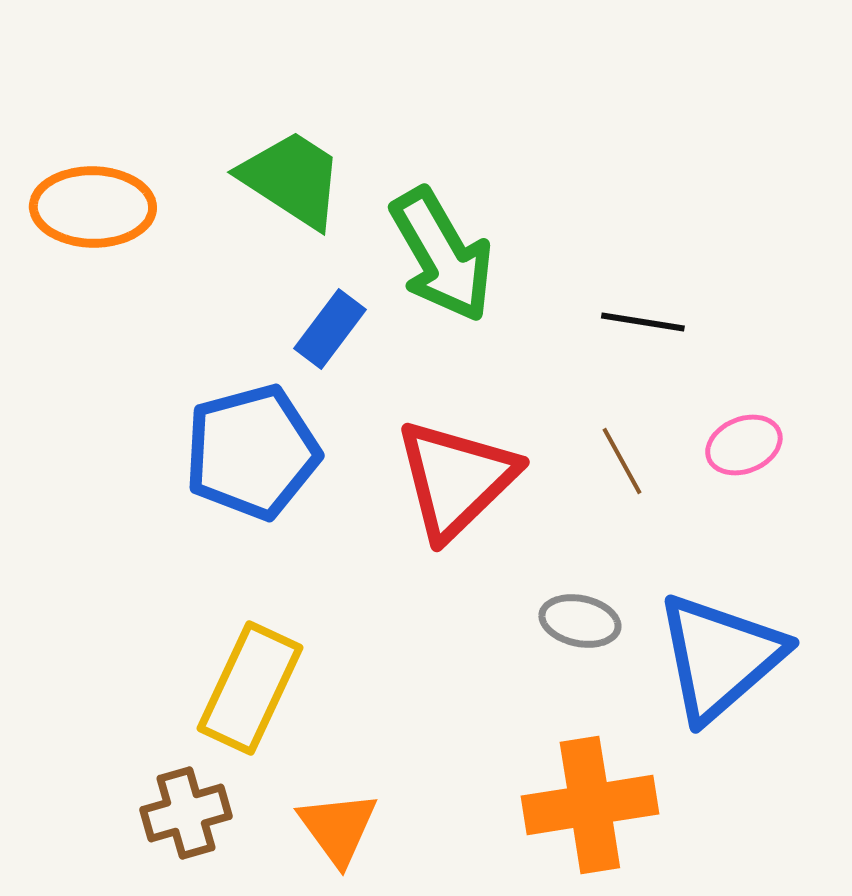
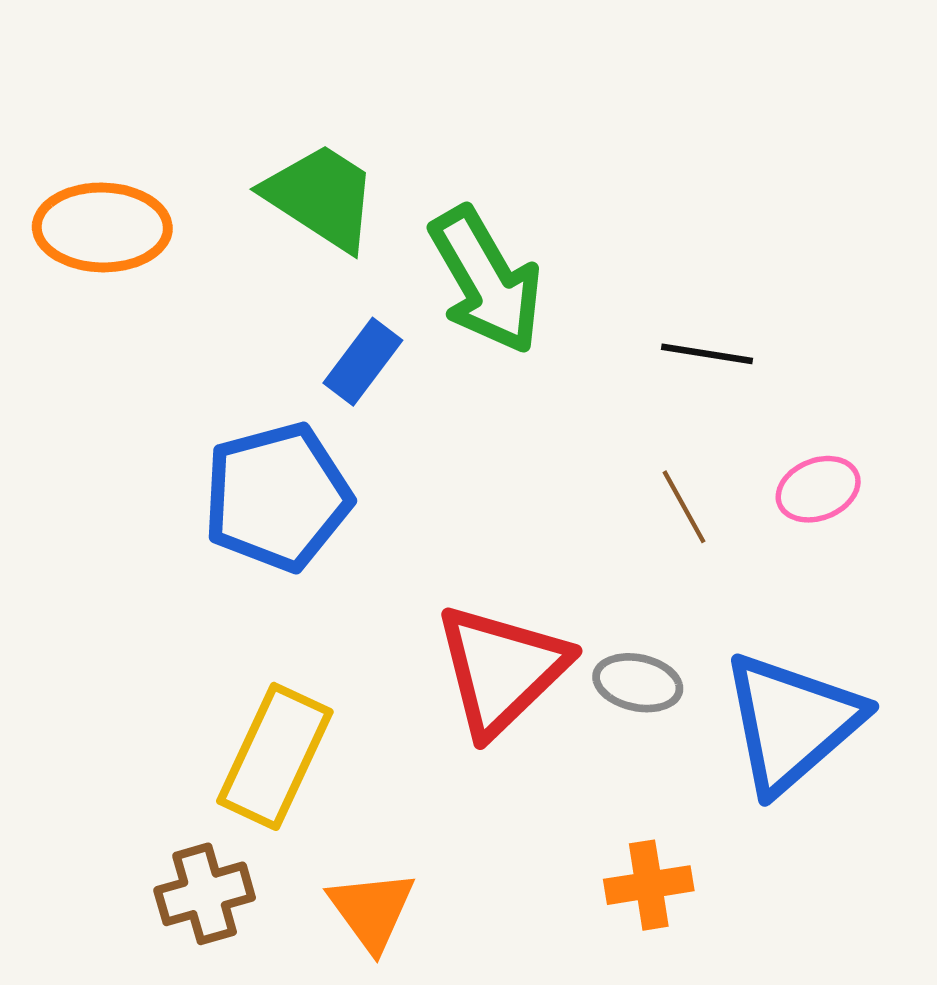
red triangle: (456, 479) -> (501, 670), moved
orange cross: (590, 805) -> (649, 885), size x0.6

